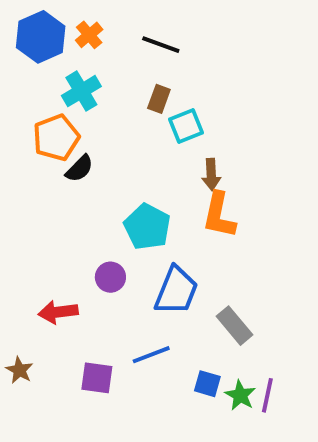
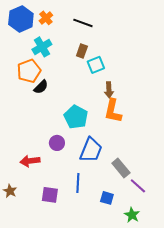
blue line: (151, 355) -> (78, 183), turned -66
green star: (240, 395) -> (132, 215), moved
purple line: (267, 395) -> (138, 186), moved, turned -60

